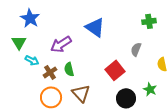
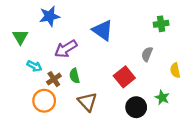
blue star: (30, 18) -> (50, 16), moved, turned 30
green triangle: (19, 42) -> (20, 37), moved
orange circle: (51, 97) -> (44, 101), moved

